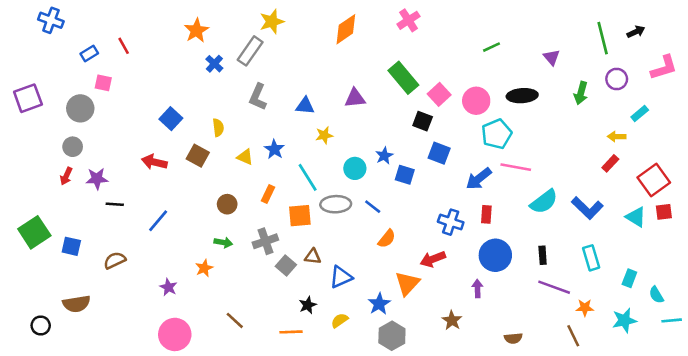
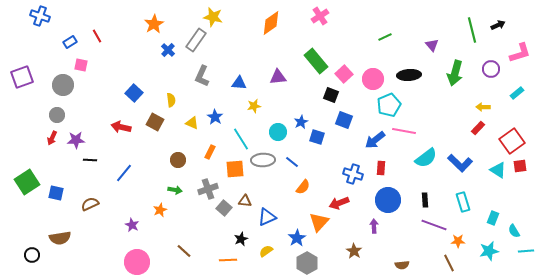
yellow star: (272, 22) -> (213, 17), turned 30
purple circle: (617, 79) -> (491, 69), moved
green arrow: (581, 93) -> (455, 73), size x1.4
cyan rectangle: (640, 114) -> (517, 93), moved

